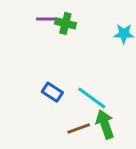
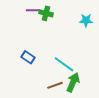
blue rectangle: (52, 92) -> (28, 57), moved
green arrow: (105, 124) -> (73, 82), turned 42

